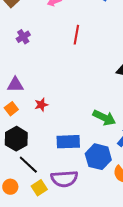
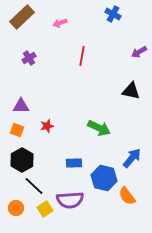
orange square: (11, 109) -> (17, 130), turned -32
green arrow: (104, 118) -> (99, 128), moved
blue rectangle: (68, 142) -> (74, 163), size x0.7

